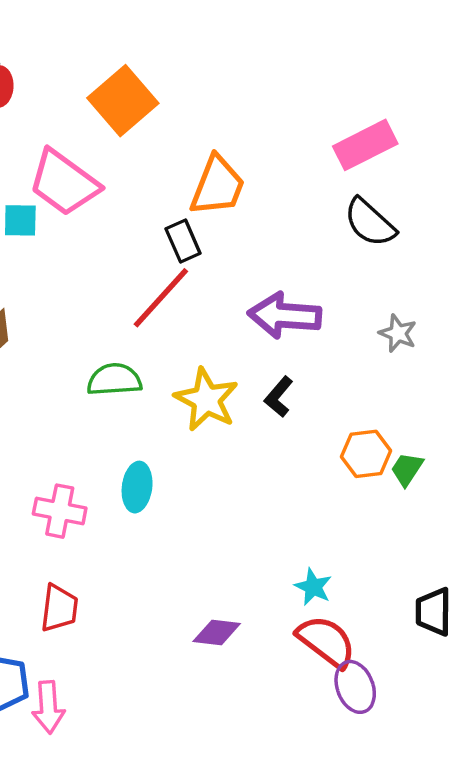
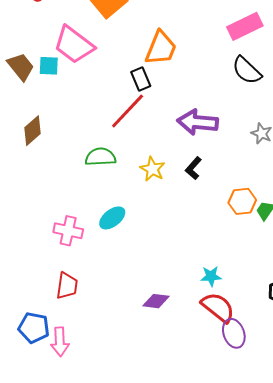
yellow star: (206, 400) -> (152, 169), size x0.7
cyan ellipse: (137, 487) -> (112, 218), turned 44
cyan star: (313, 587) -> (211, 276), turned -30

